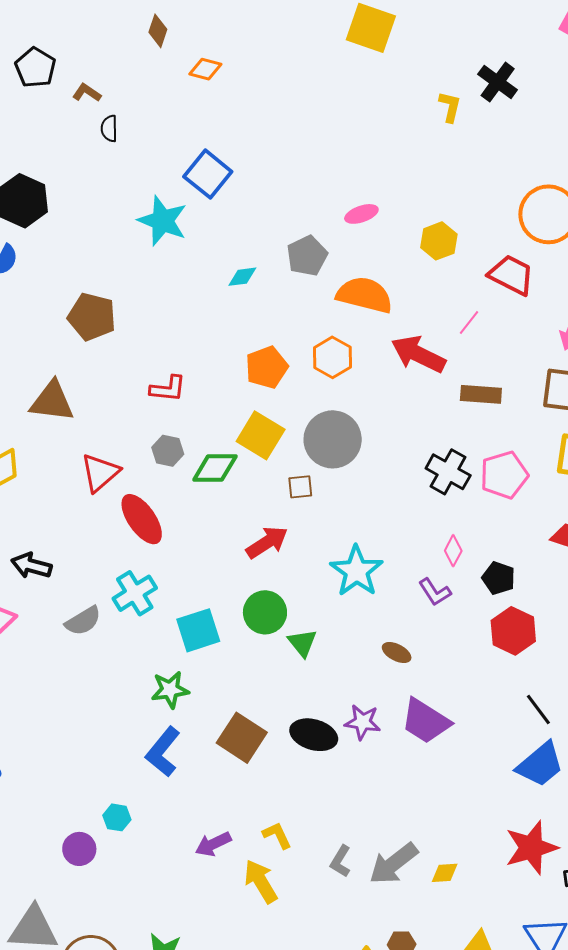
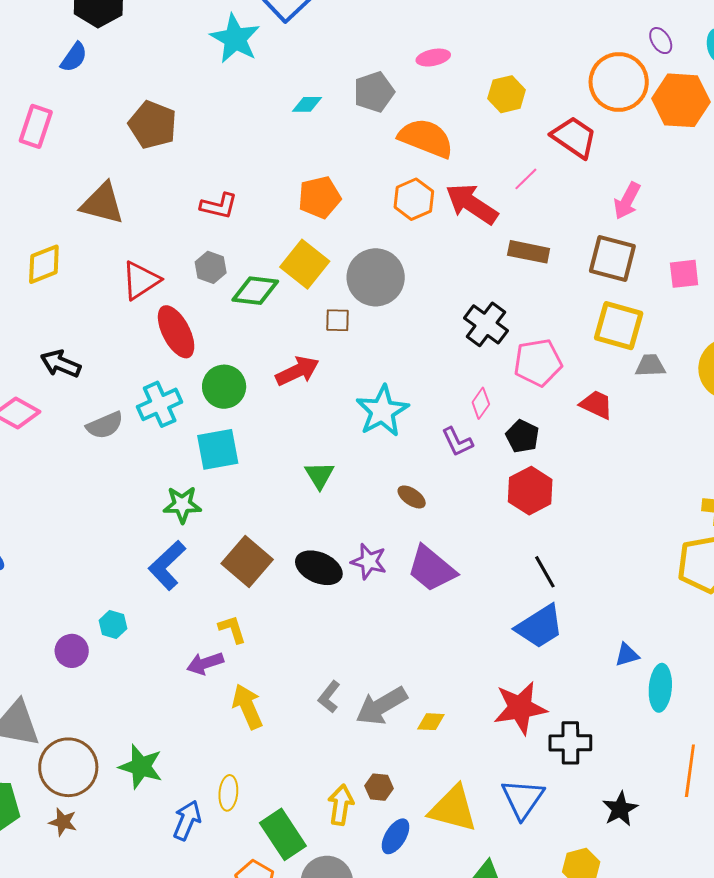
orange hexagon: (332, 357) -> (414, 199), moved
pink pentagon: (504, 475) -> (538, 363), moved
green circle: (265, 612) -> (224, 387), moved
yellow L-shape: (277, 835) -> (232, 629), moved

